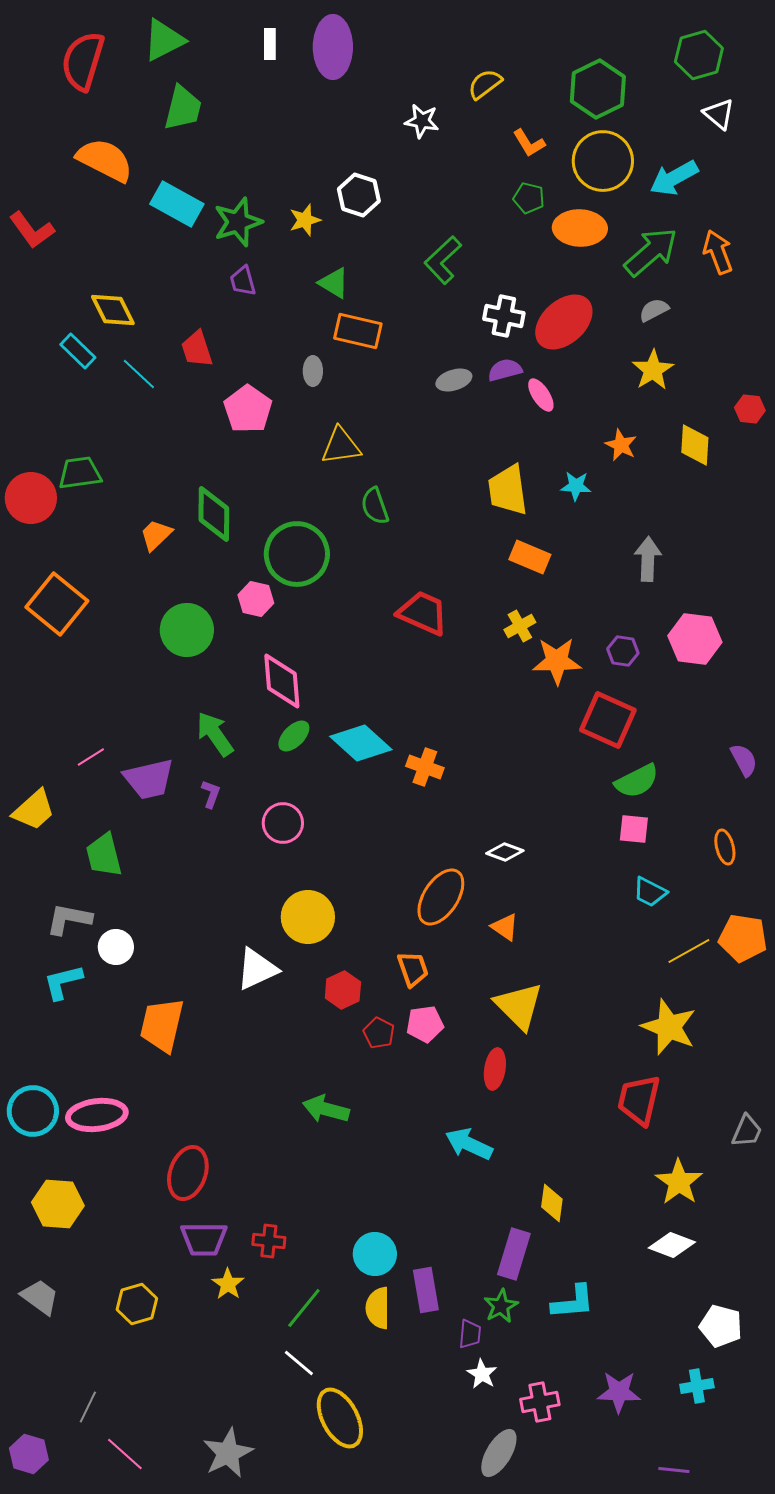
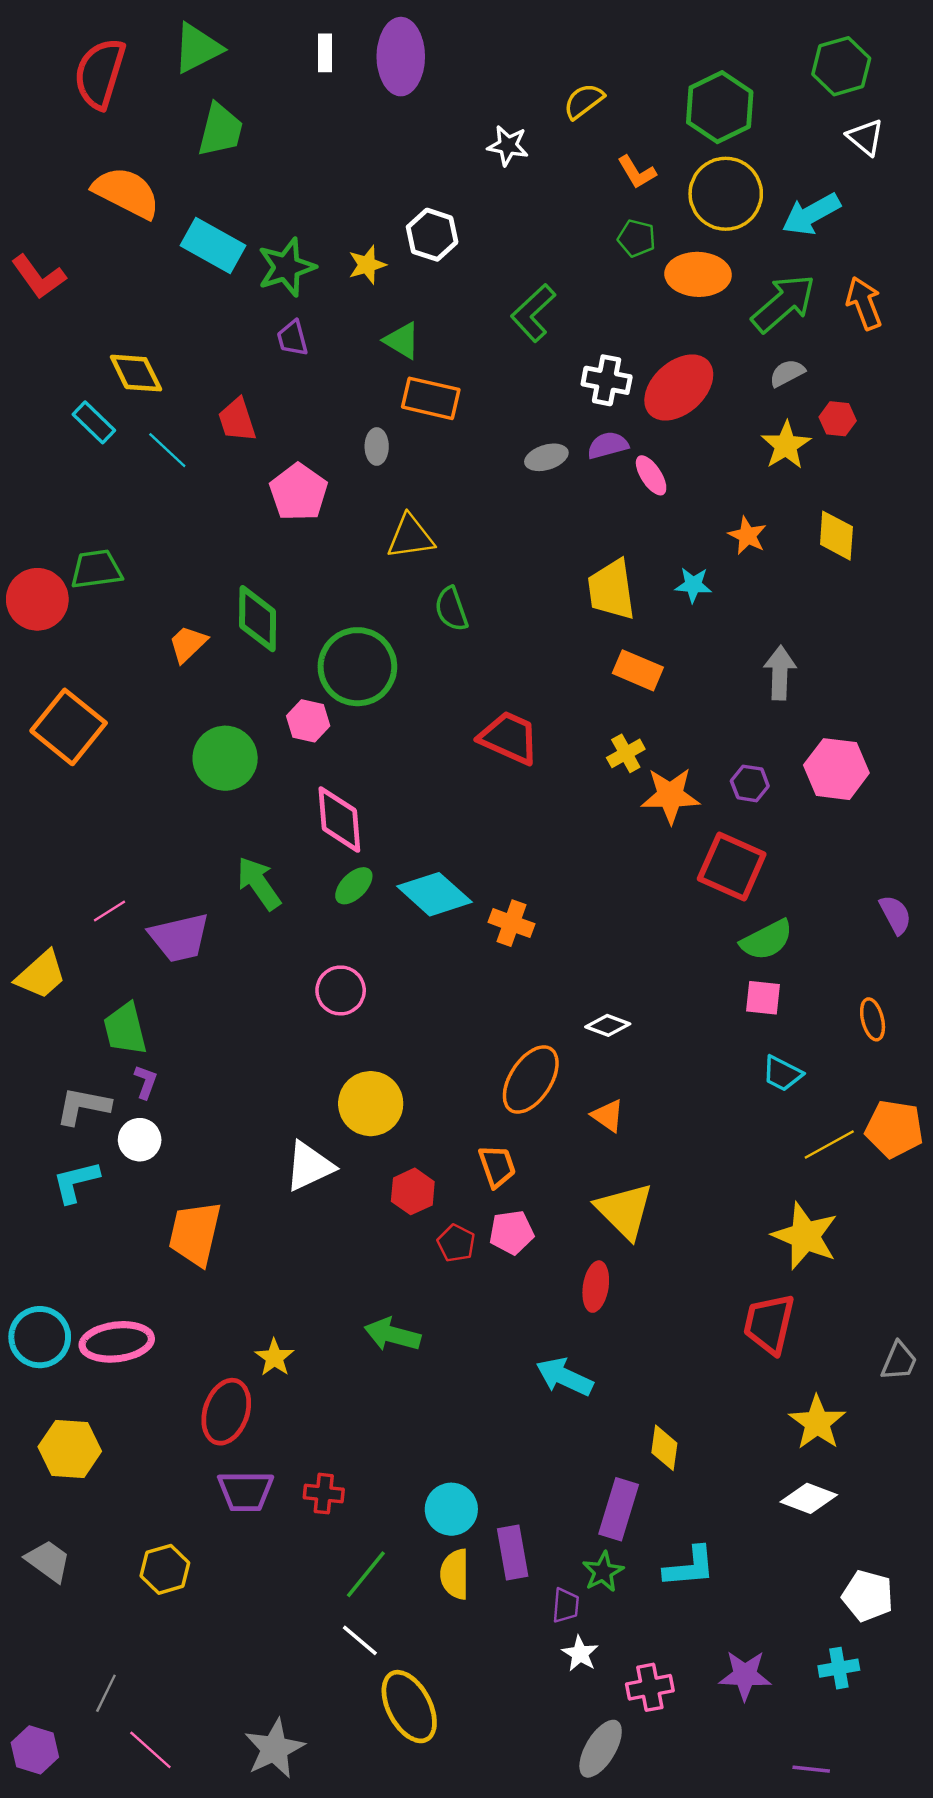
red hexagon: (750, 409) -> (838, 419), moved
purple L-shape: (211, 794) -> (146, 1082), moved
yellow star: (228, 1284) -> (274, 1358), moved

